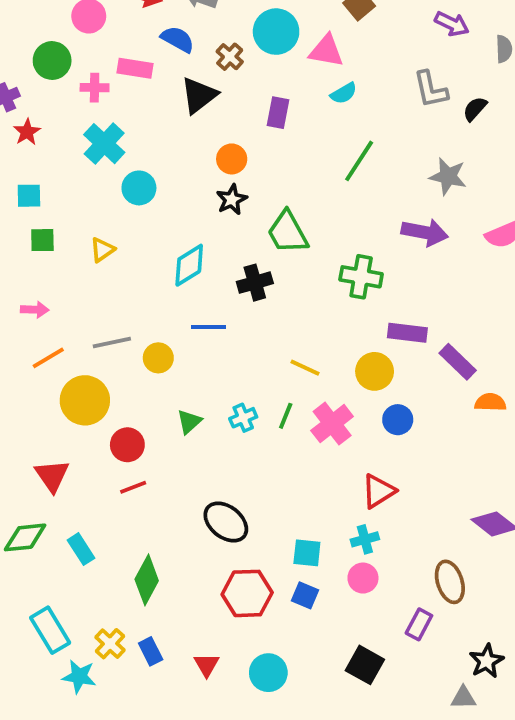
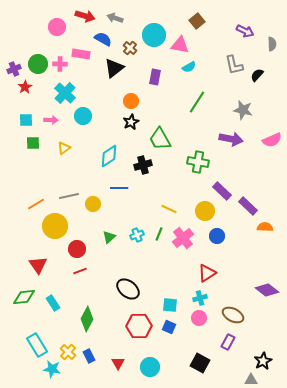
green circle: (52, 61) -> (38, 64), moved
pink arrow: (35, 310) -> (51, 120), moved
purple rectangle: (407, 333) -> (222, 191), turned 36
brown ellipse: (450, 582) -> (233, 315), moved, turned -45

